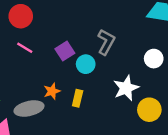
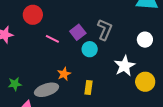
pink line: (25, 48) -> (52, 39), moved
purple square: (65, 51) -> (78, 32), moved
yellow rectangle: (78, 98) -> (88, 88), moved

